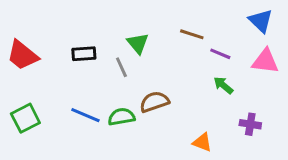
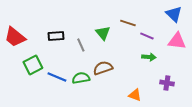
green triangle: (138, 43) -> (103, 33), moved
green arrow: (223, 85) -> (149, 57), turned 144
green square: (25, 118) -> (33, 65), moved

